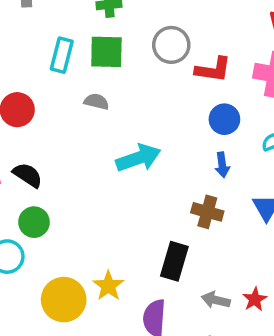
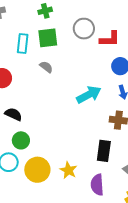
gray semicircle: (96, 102) -> (46, 67), turned 32
cyan arrow: (138, 158) -> (89, 95), moved
yellow circle: (64, 300) -> (37, 170), moved

